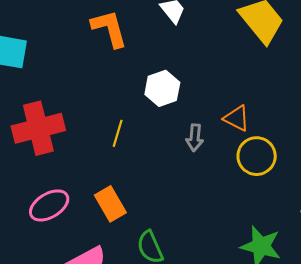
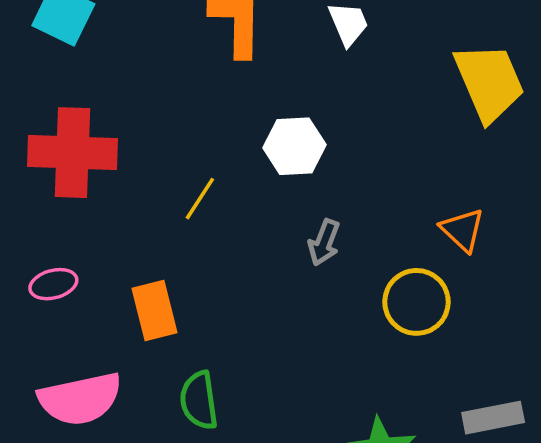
orange triangle: (237, 118) -> (462, 230), moved
pink ellipse: (49, 205) -> (53, 284), size x0.7

